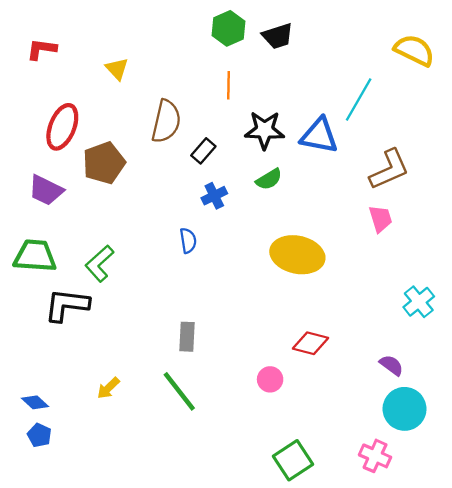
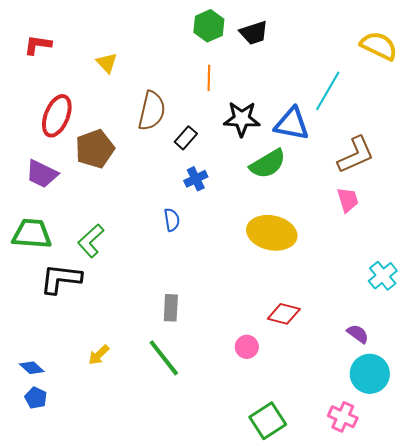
green semicircle: (269, 179) -> (268, 164), moved, size x1.5

